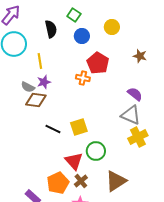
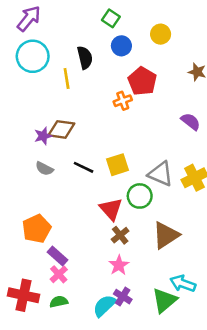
black semicircle: (51, 29) -> (85, 58), moved
orange cross: (83, 78) -> (123, 101), turned -32
purple star: (44, 82) -> (43, 136), moved
gray semicircle: (28, 87) -> (44, 169), moved
gray triangle: (131, 115) -> (161, 174), moved
orange pentagon: (58, 183) -> (37, 229), moved

